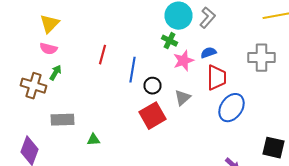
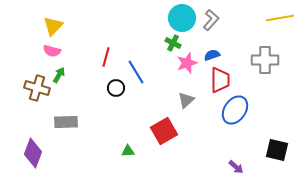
blue line: (132, 70) -> (136, 72), turned -40
black circle: (152, 86) -> (116, 88), moved
red square: (152, 116) -> (164, 131), moved
green triangle: (94, 140) -> (128, 151), moved

